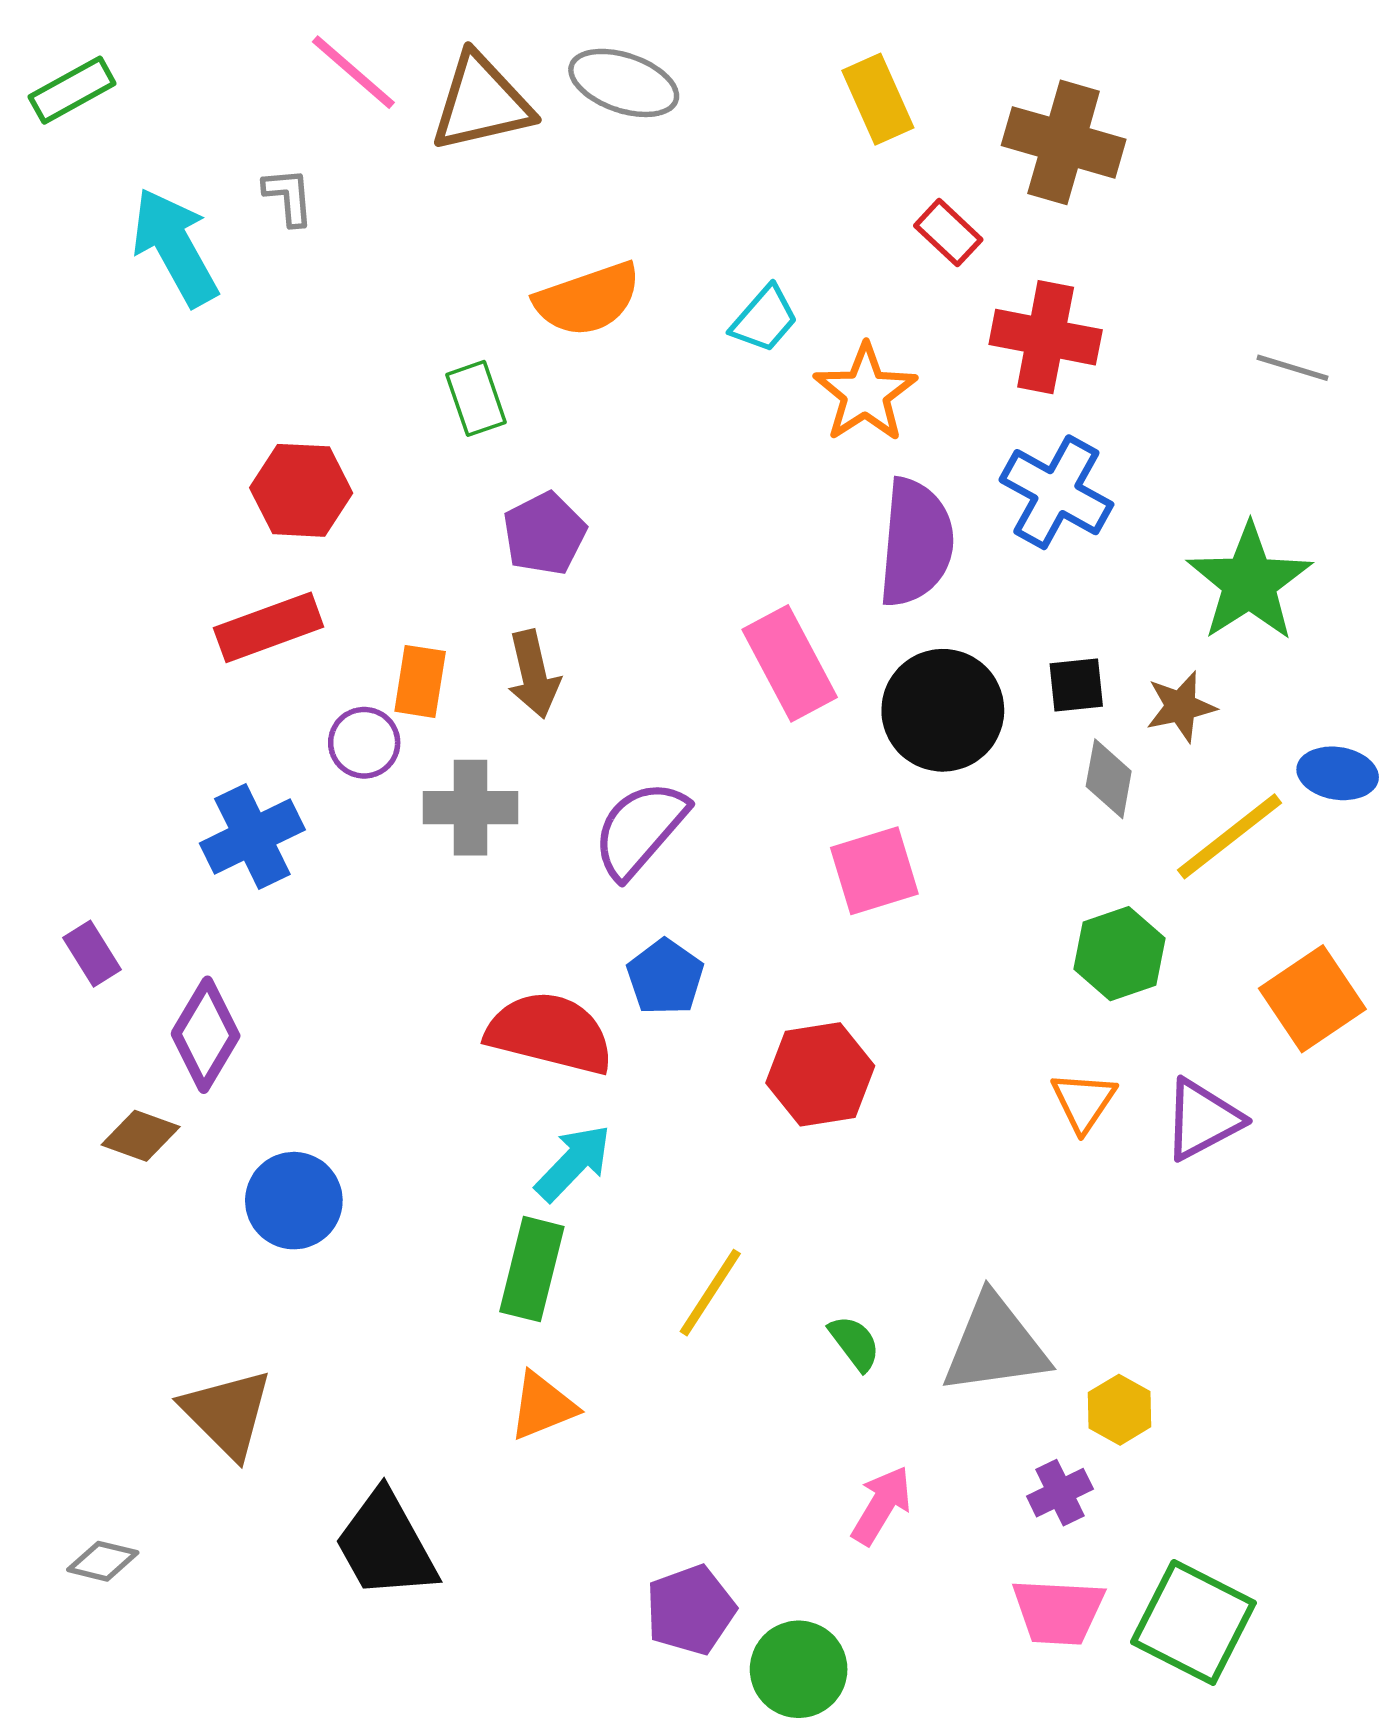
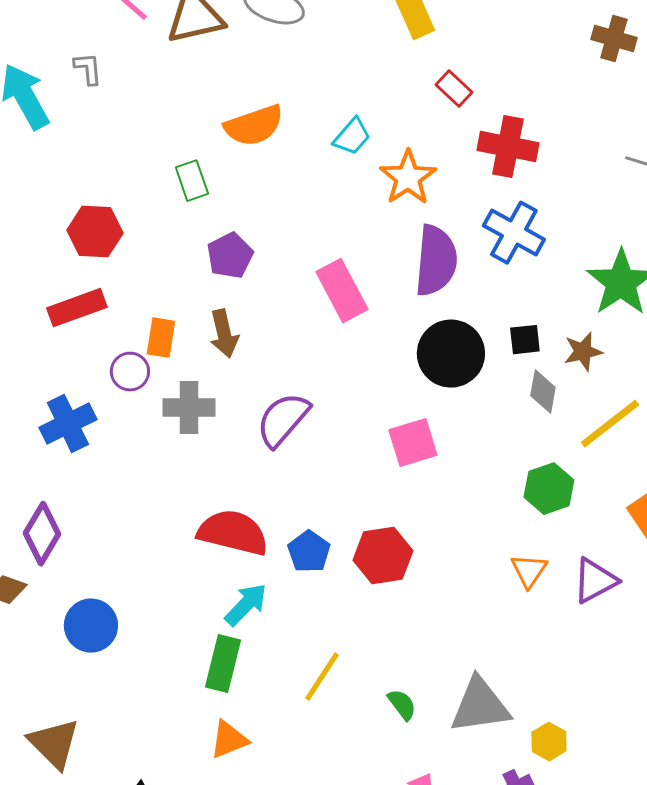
brown cross: (1064, 142) -> (614, 39), moved, size x0.7
pink rectangle: (790, 663) -> (342, 291), moved
blue pentagon: (665, 977) -> (309, 552), moved

